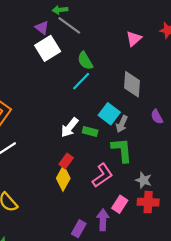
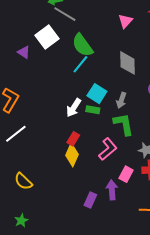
purple triangle: (42, 28) -> (24, 52), moved
green semicircle: (85, 61) -> (83, 45), size x1.4
cyan square: (109, 114) -> (97, 94), moved

